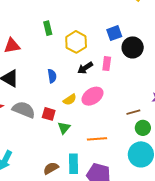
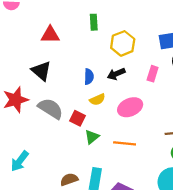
black arrow: (85, 68) -> (116, 74), moved
yellow semicircle: (70, 100) -> (97, 100), moved
orange line: (97, 139) -> (125, 143), moved

